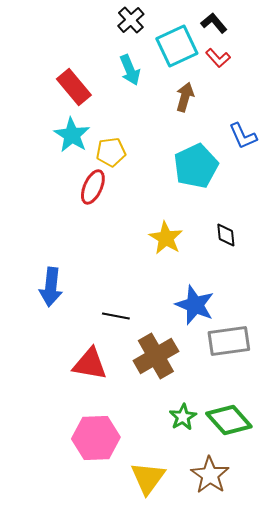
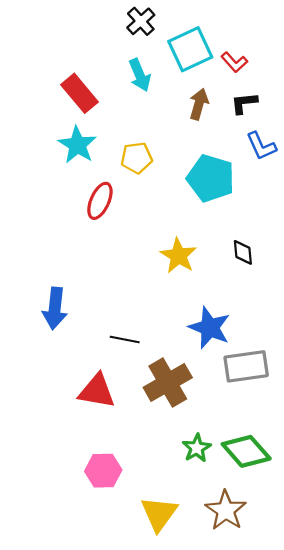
black L-shape: (214, 23) -> (244, 103), moved, turned -56
yellow pentagon: (111, 152) -> (137, 158), moved
cyan pentagon: (196, 166) -> (211, 178), turned -30
pink hexagon: (96, 438) -> (103, 471), size x0.7

